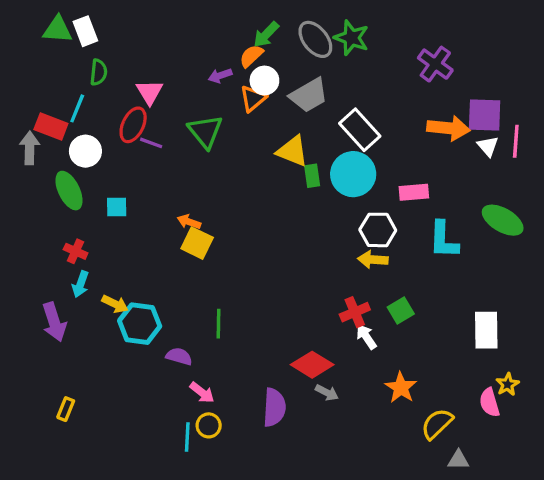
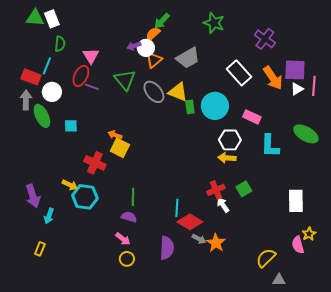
gray ellipse: (315, 39) -> (154, 92), moved
white circle: (264, 80) -> (146, 48), moved
orange arrow: (448, 128) -> (273, 78), turned 50
white rectangle: (360, 130) -> (239, 73), moved
white triangle: (488, 146) -> (297, 89), turned 40
gray arrow: (30, 148) -> (26, 100), moved
pink rectangle: (414, 192) -> (252, 117), turned 30
red cross: (76, 251) -> (95, 163), moved, size x1.5
cyan arrow: (80, 284) -> (49, 216), moved
purple semicircle: (179, 356) -> (129, 217), moved
orange star: (401, 388) -> (216, 243), moved
cyan line: (187, 437) -> (177, 208), moved

